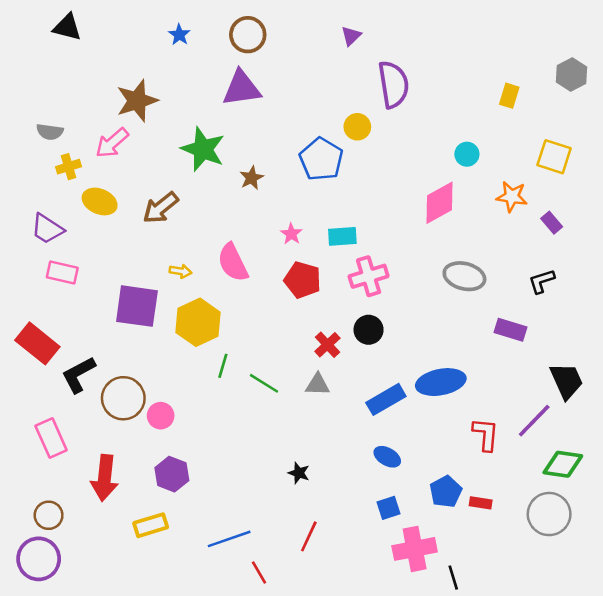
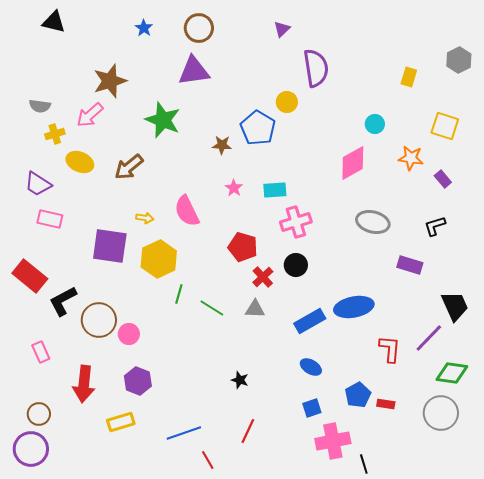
brown star: (252, 178) -> (222, 145), moved, turned 30
red pentagon: (303, 280) -> (243, 247), moved
pink rectangle: (51, 438) -> (41, 352), size x0.7

